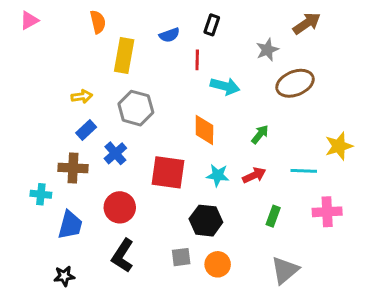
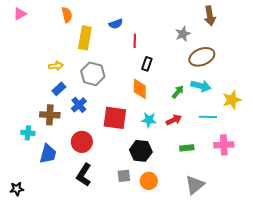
brown arrow: (307, 23) -> (210, 16), turned 114
black rectangle: (212, 25) -> (147, 64), moved
cyan arrow: (225, 86) -> (201, 86), moved
green rectangle: (273, 216) -> (187, 148), turned 64
black star: (64, 276) -> (17, 189), moved

